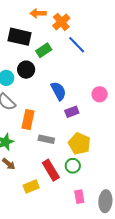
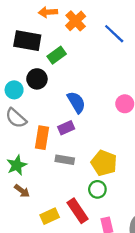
blue line: (77, 45) -> (114, 34), moved
purple rectangle: (72, 112) -> (66, 128), moved
red rectangle: (51, 170) -> (78, 211), moved

